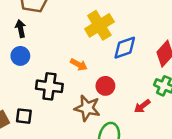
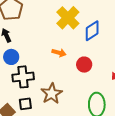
black cross: (49, 86) -> (23, 77), moved
brown star: (87, 108) -> (52, 94), moved, turned -30

